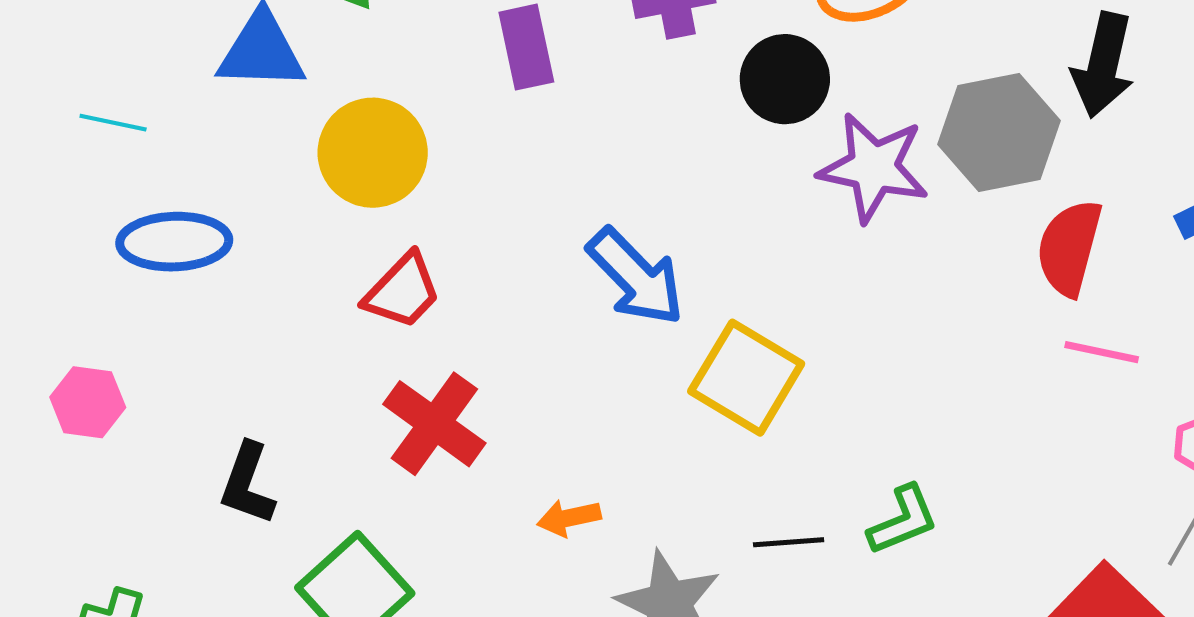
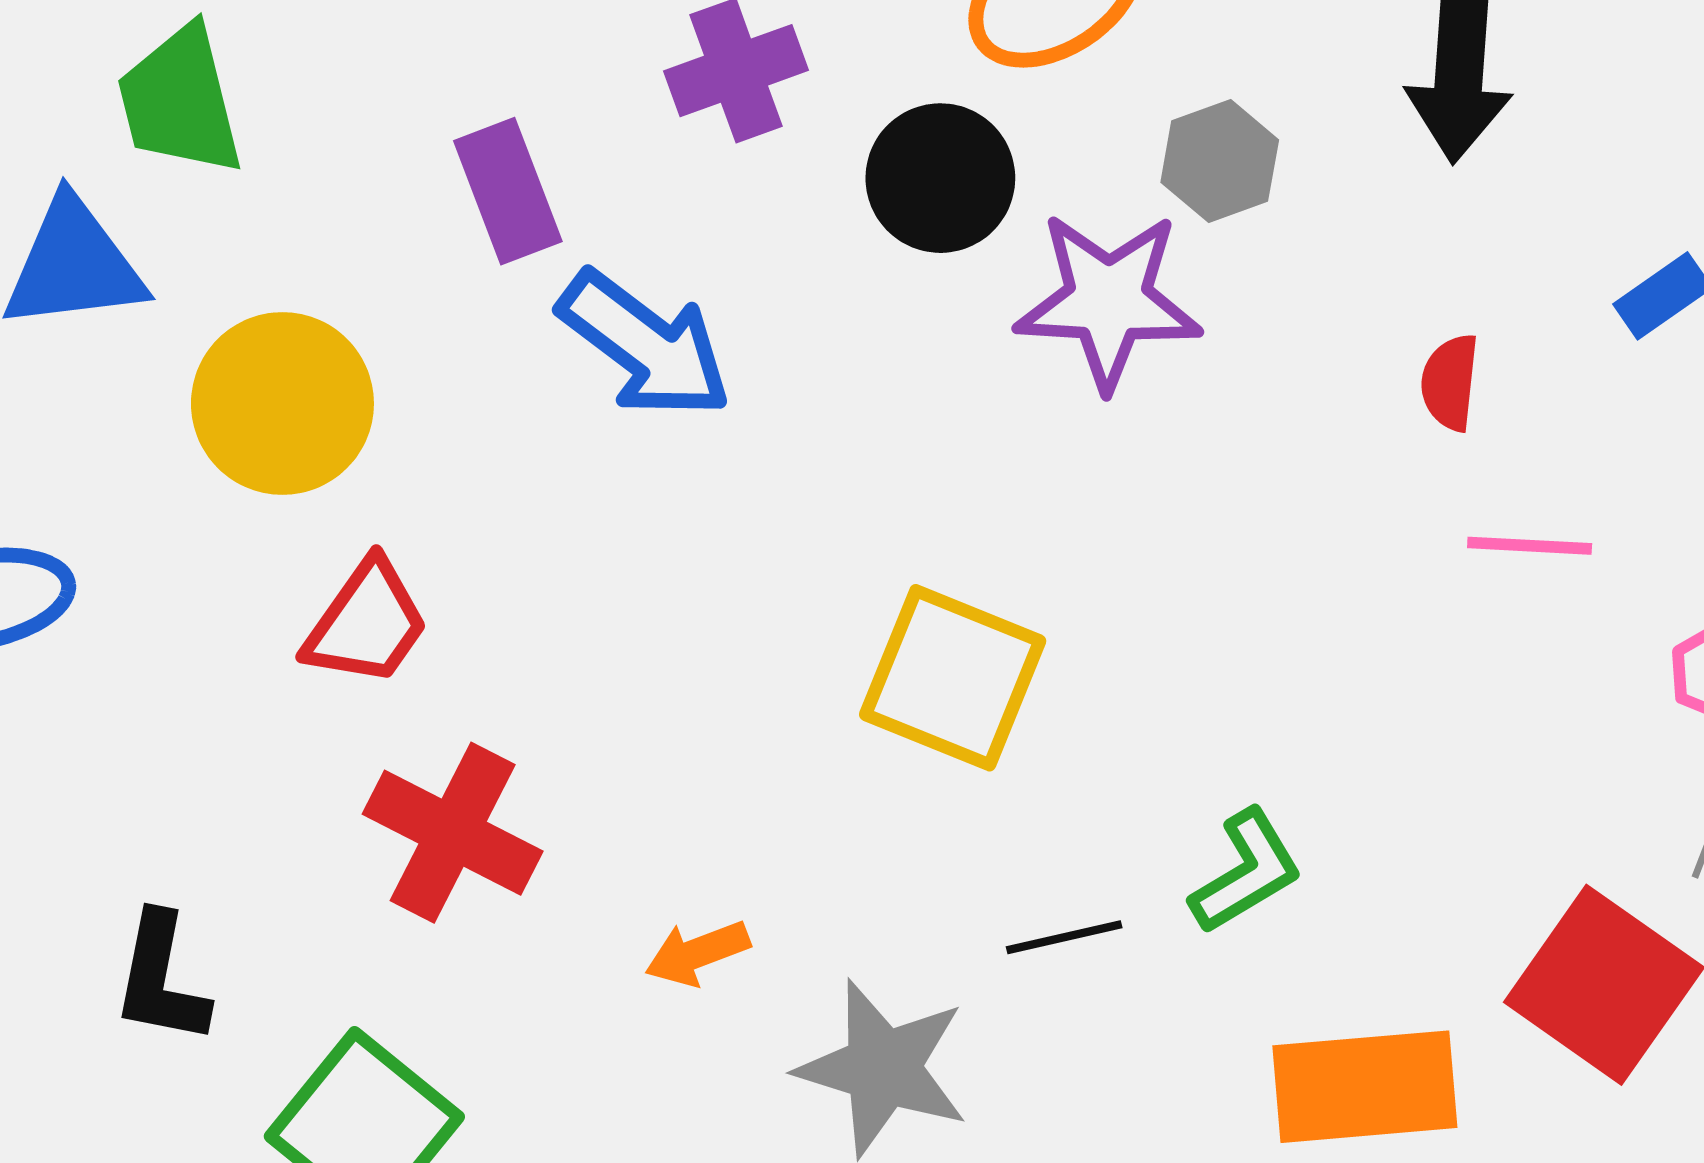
gray hexagon: (999, 133) -> (1220, 161), moved, size x0.6
red semicircle: (1069, 248) -> (1450, 382), size x0.6
blue arrow: (636, 277) -> (645, 345), moved

